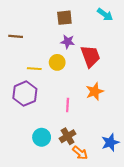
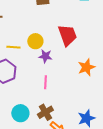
purple star: (68, 42) -> (45, 56), moved
orange star: (95, 92) -> (86, 67), moved

